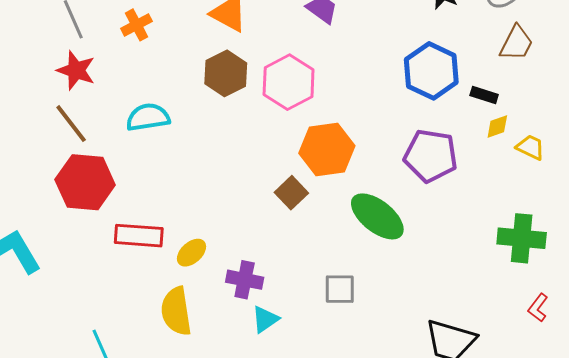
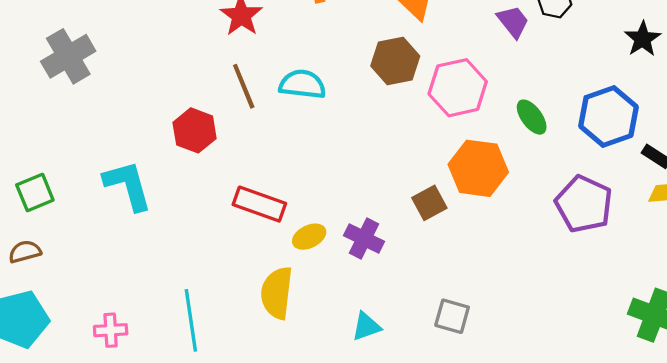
brown line: (71, 124) -> (244, 86), moved
red hexagon: (85, 182) -> (195, 130), moved, size x0.7
green ellipse: (377, 216) -> (532, 117), moved, size x0.6
purple cross: (245, 280) -> (364, 239), moved

